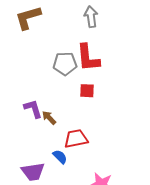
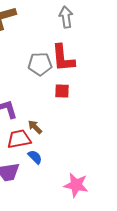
brown arrow: (49, 118) -> (35, 127), moved
red trapezoid: (76, 139) -> (19, 139), moved

